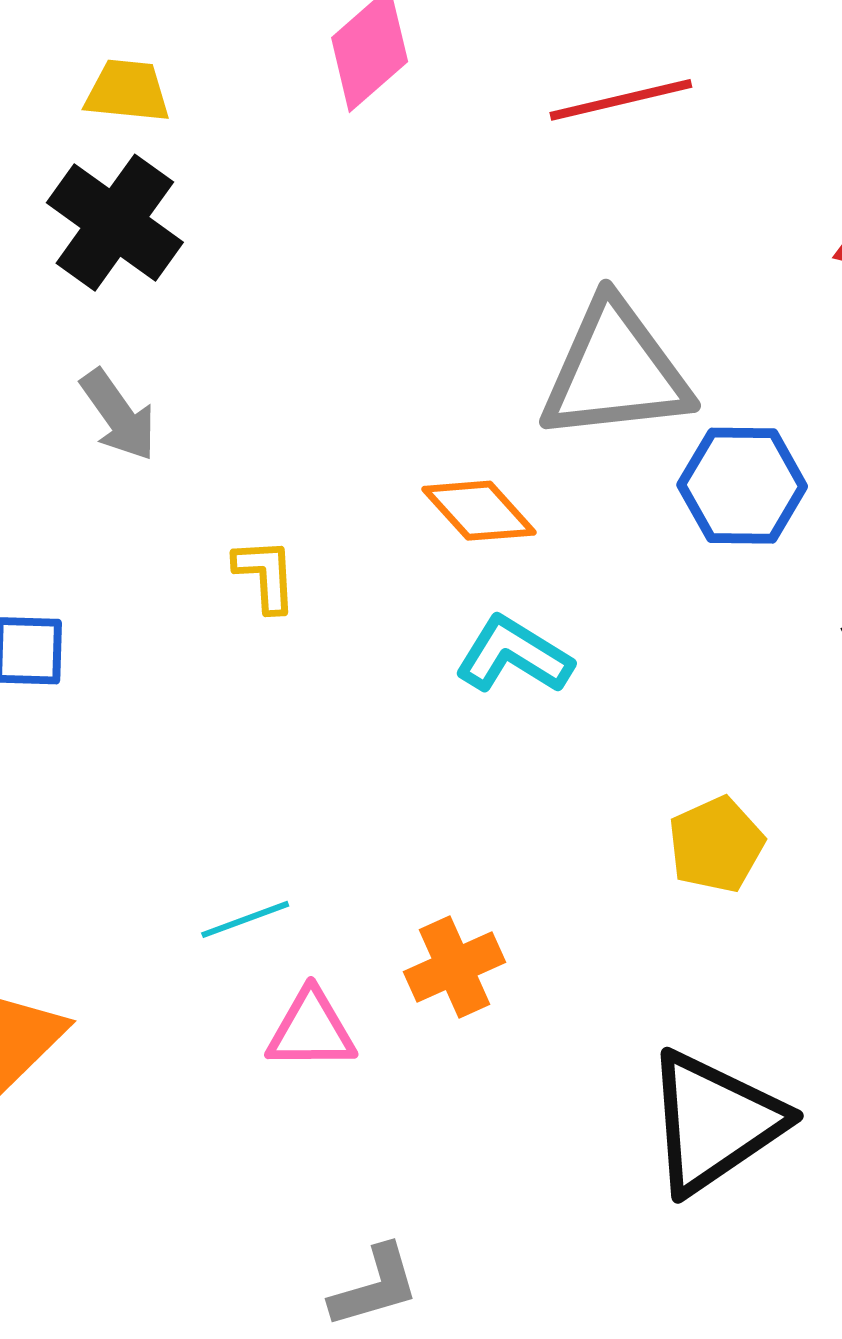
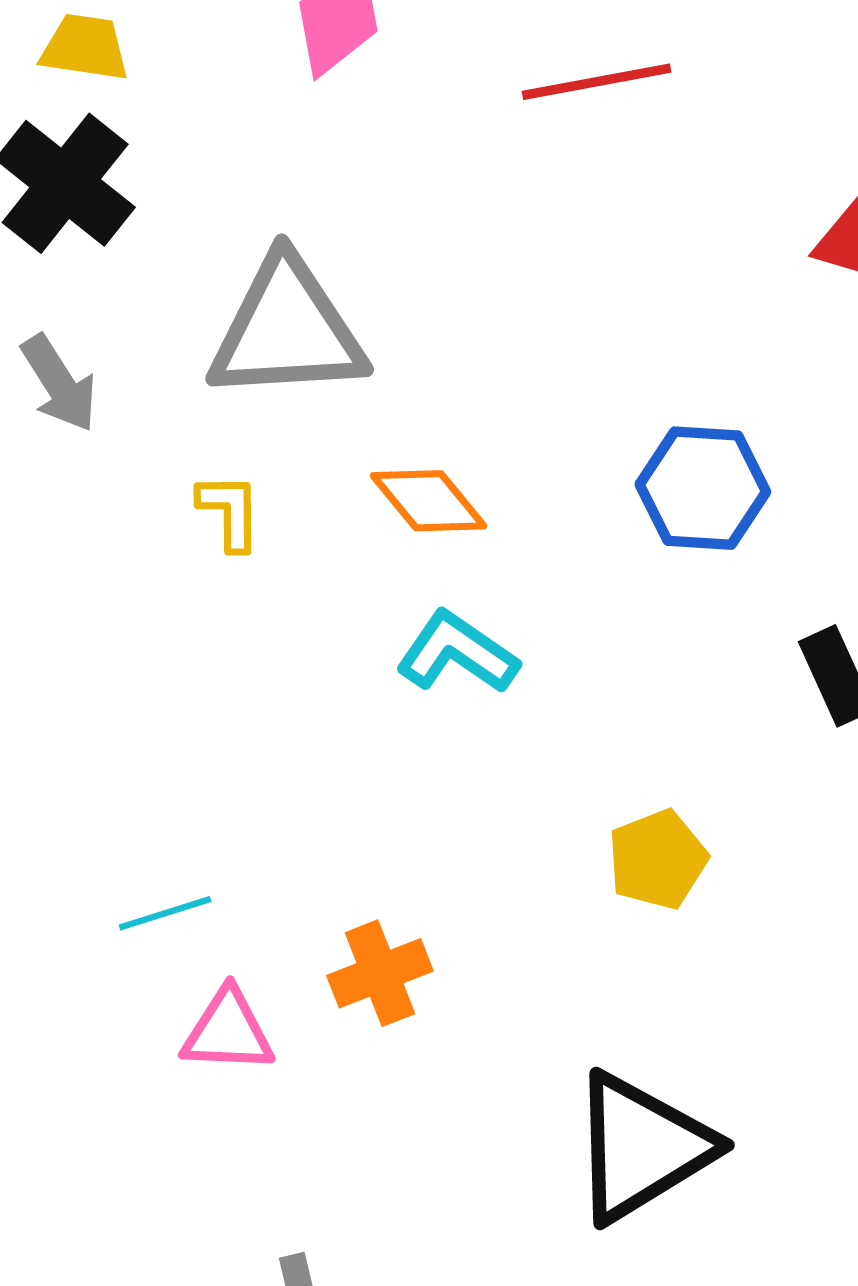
gray triangle: (615, 371) -> (287, 330), moved
yellow L-shape: (265, 575) -> (230, 512), moved

